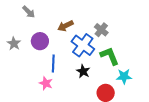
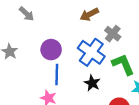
brown arrow: (65, 26) -> (89, 14), moved
purple circle: (40, 41) -> (51, 50), moved

